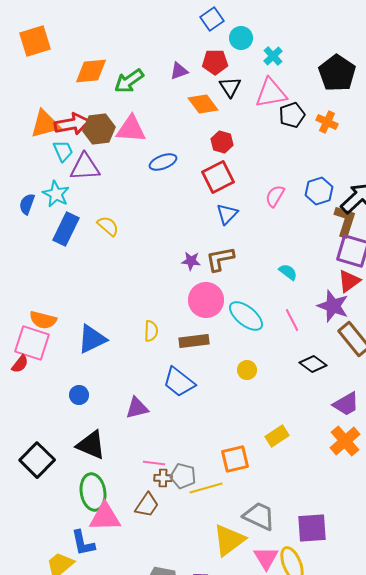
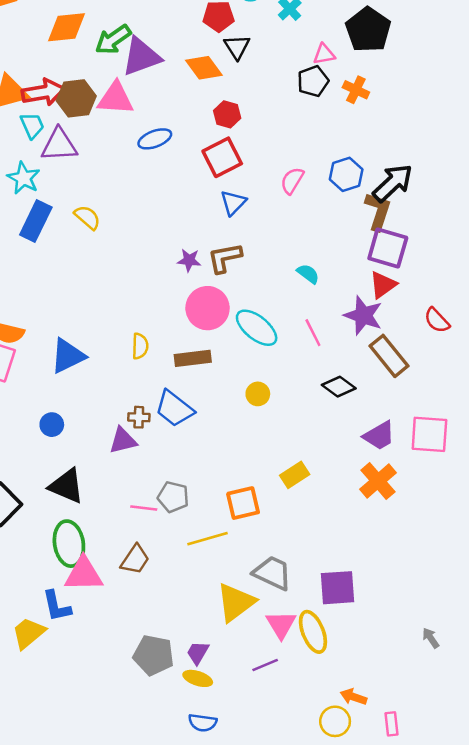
purple triangle: (179, 71) -> (141, 57), moved, size x1.8
pink triangle: (271, 93) -> (324, 54), moved, size x0.6
gray pentagon: (183, 476) -> (173, 497), moved
brown cross: (163, 478) -> (139, 417), moved

